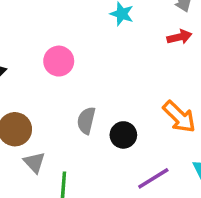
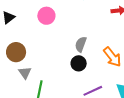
gray semicircle: (86, 121) -> (81, 44), moved

